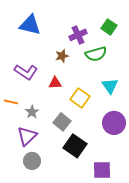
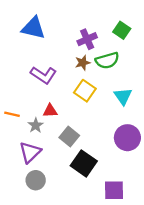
brown star: (62, 56) -> (83, 63), moved
purple L-shape: (26, 72) -> (43, 75), moved
red triangle: (55, 83) -> (50, 111), moved
yellow square: (80, 98) -> (85, 91), moved

